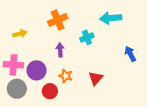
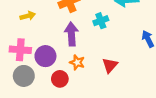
purple arrow: (60, 50) -> (71, 34), size x1.5

